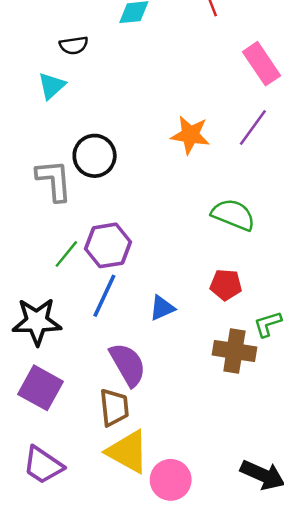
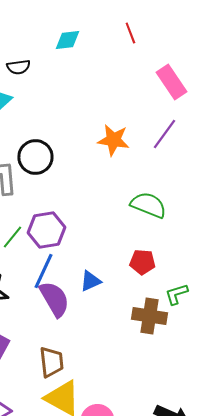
purple semicircle: (128, 364) -> (54, 299), moved

